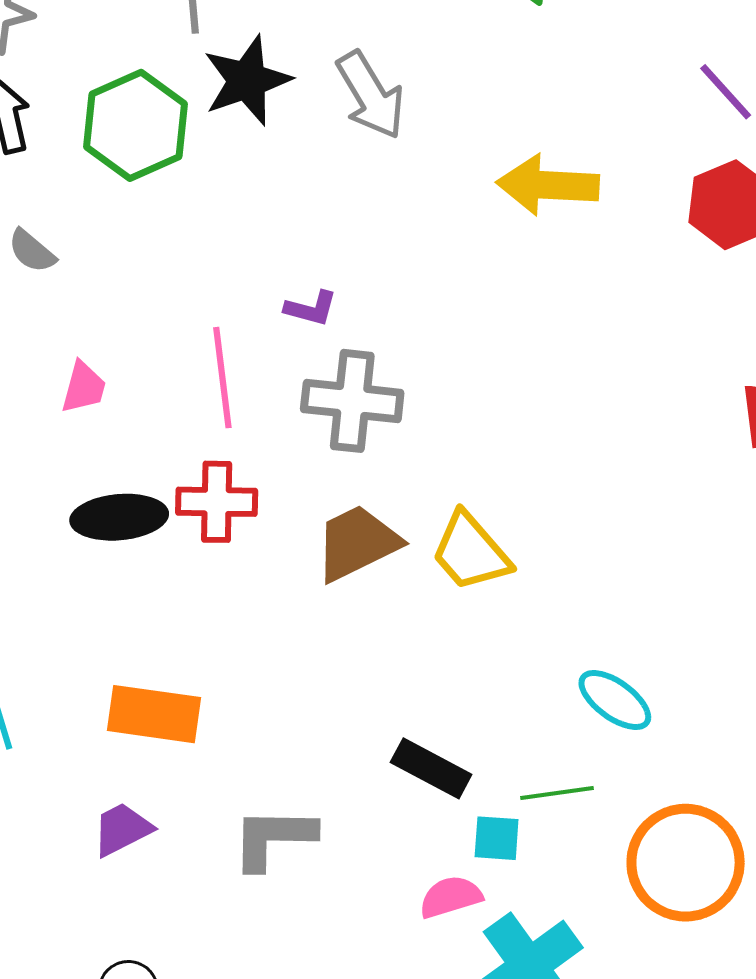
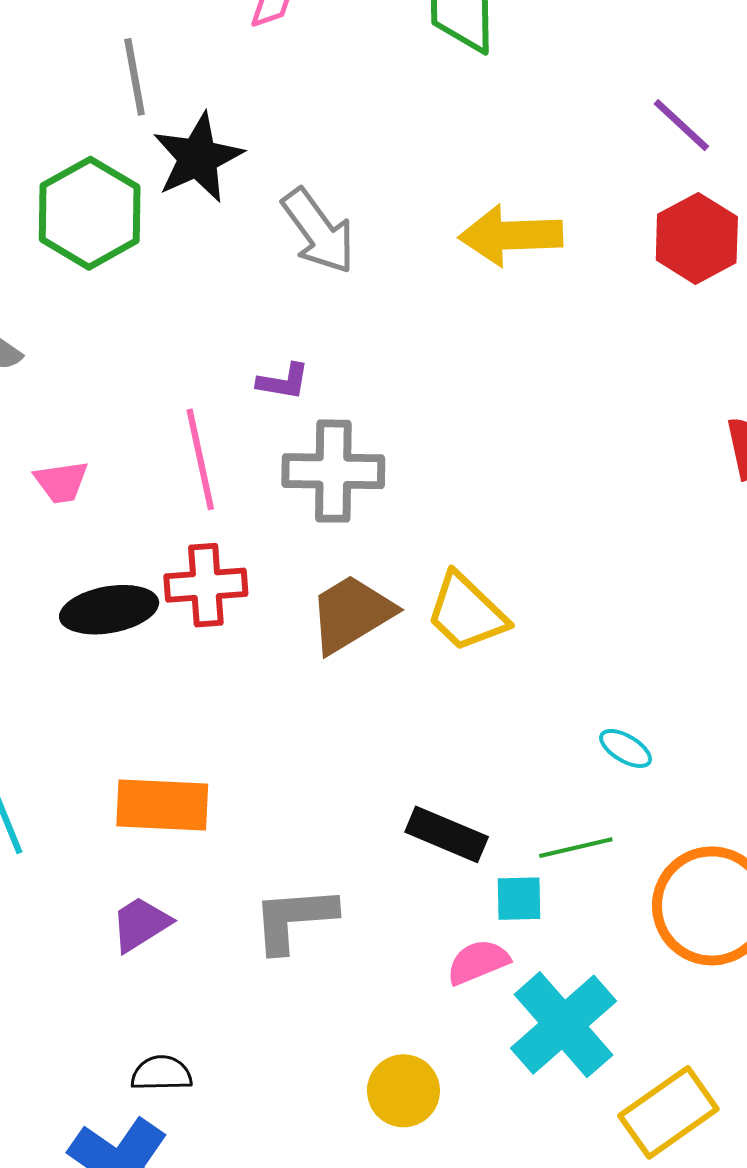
gray arrow: (371, 95) -> (318, 231), moved
pink trapezoid: (84, 387) -> (61, 482), turned 72
cyan ellipse: (615, 700) -> (626, 748), size x0.7

